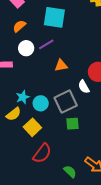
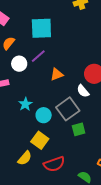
cyan star: (23, 97) -> (25, 104), moved
yellow semicircle: (14, 114) -> (25, 158), moved
red semicircle: (42, 153) -> (54, 164), turned 45

